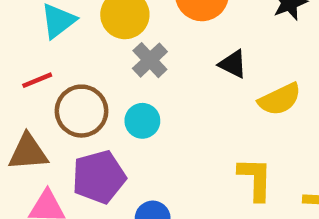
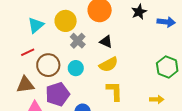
black triangle: (233, 64) -> (106, 42), moved
yellow semicircle: (280, 99) -> (109, 64), moved
yellow L-shape: (255, 179) -> (114, 91), moved

